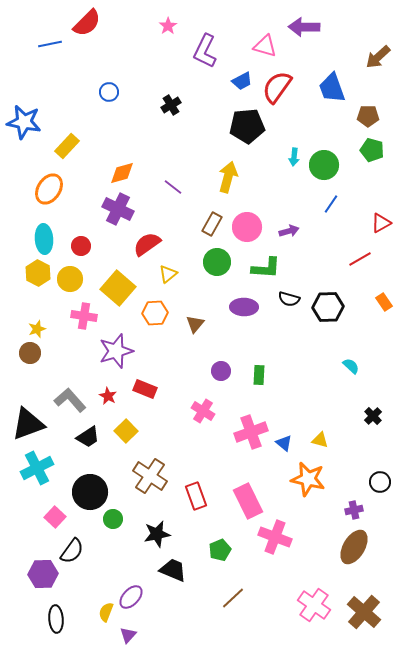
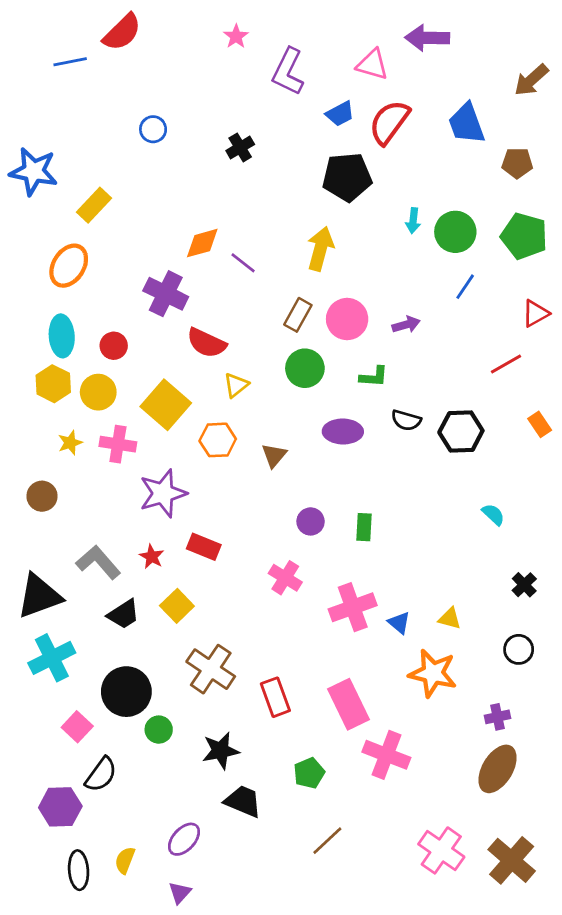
green pentagon: (372, 150) -> (524, 236), moved, size x1.4
orange diamond: (122, 173) -> (202, 243), moved
red semicircle: (147, 244) -> (206, 343), turned -120
green L-shape: (266, 268) -> (374, 377), size x0.7
yellow star: (37, 329) -> (70, 443), moved
black circle: (380, 482) -> (519, 649), moved
yellow semicircle: (106, 612) -> (125, 860), moved

